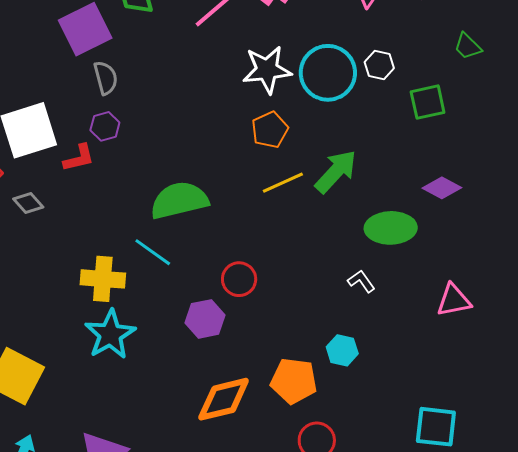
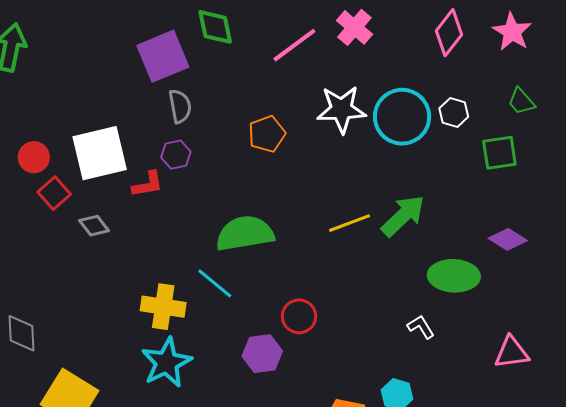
green trapezoid: (468, 46) -> (521, 101), moved
orange pentagon: (270, 130) -> (267, 134), moved

